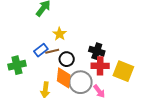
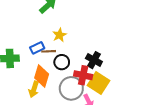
red cross: (100, 66) -> (83, 75), moved
yellow square: (123, 71) -> (98, 83), moved
orange diamond: (64, 78) -> (42, 76), moved

